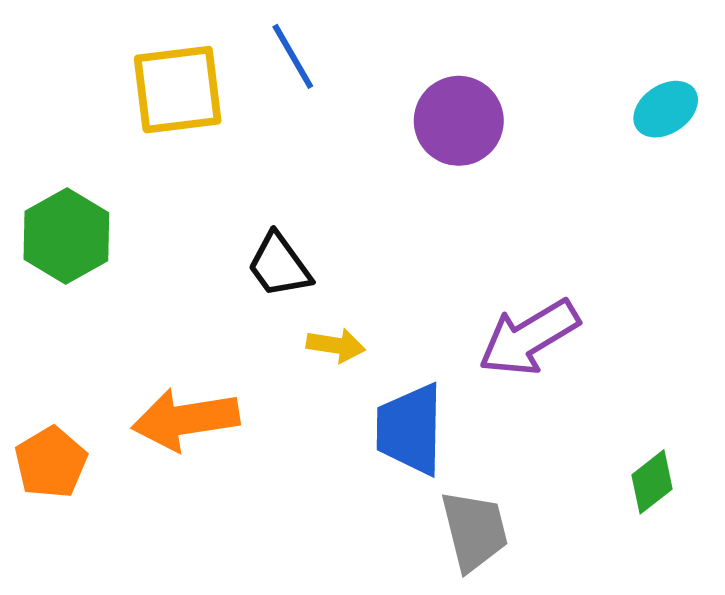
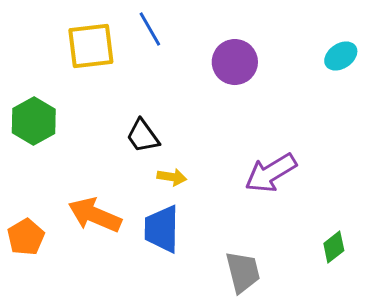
orange arrow: (185, 420) -> (95, 215), turned 32
blue trapezoid: (410, 429) -> (162, 229), moved

